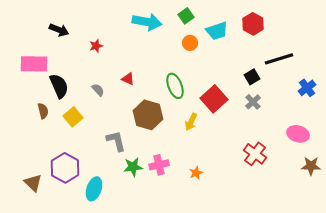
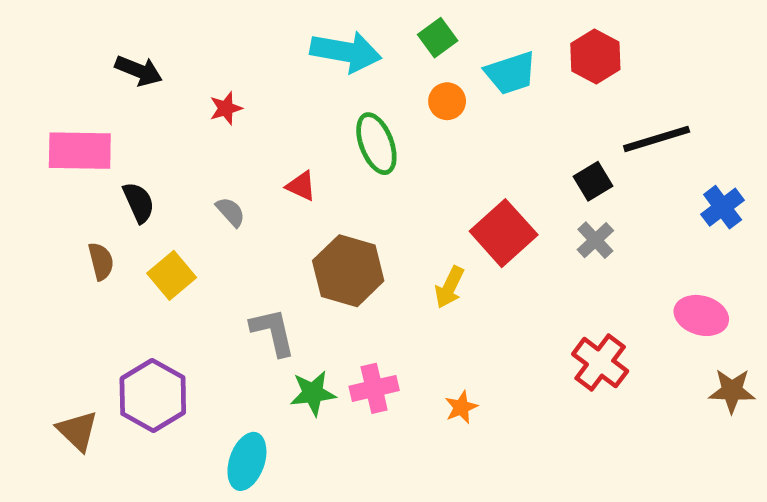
black semicircle: (59, 86) -> (139, 202), size x0.7
green ellipse: (175, 86) -> (376, 144), moved
cyan ellipse: (94, 189) -> (247, 461), moved

